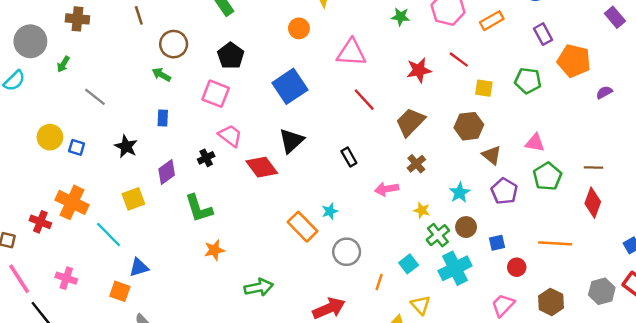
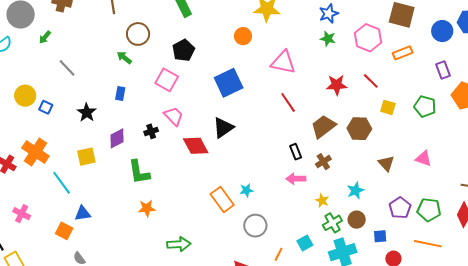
brown hexagon: (469, 126) -> (359, 129), moved
black rectangle: (349, 157) -> (296, 152), moved
green pentagon: (547, 176) -> (429, 210), moved, turned 30
purple pentagon: (504, 191) -> (400, 208), moved

